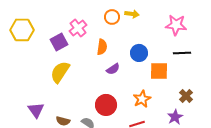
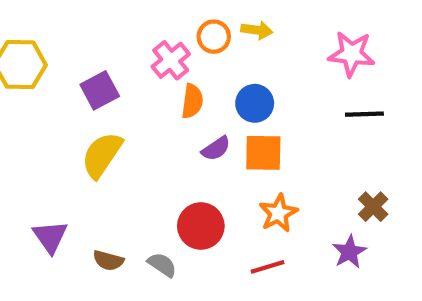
pink cross: (78, 28) -> (171, 60), moved
blue circle: (139, 53) -> (255, 103), moved
orange square: (159, 71) -> (263, 153), moved

